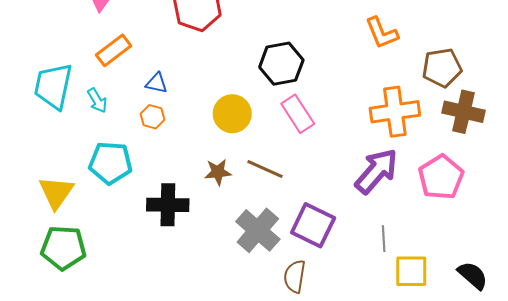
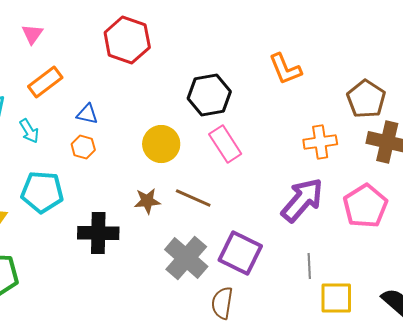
orange L-shape: (382, 33) -> (285, 69), moved
brown pentagon: (442, 68) -> (366, 99), turned -30
orange cross: (395, 112) -> (320, 142), size x0.7

